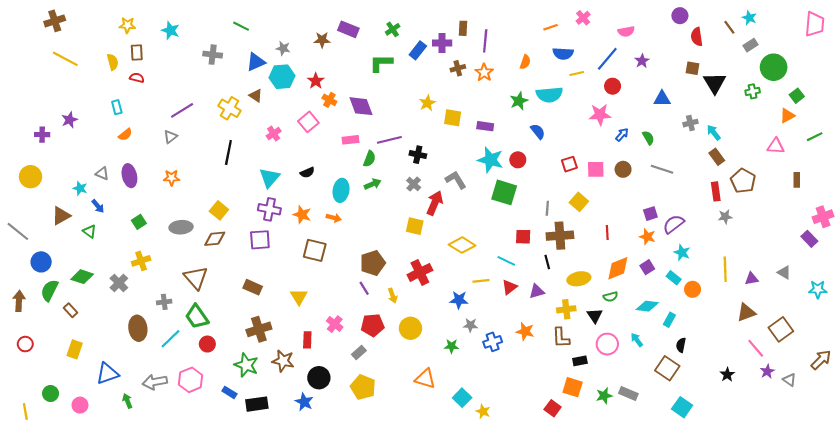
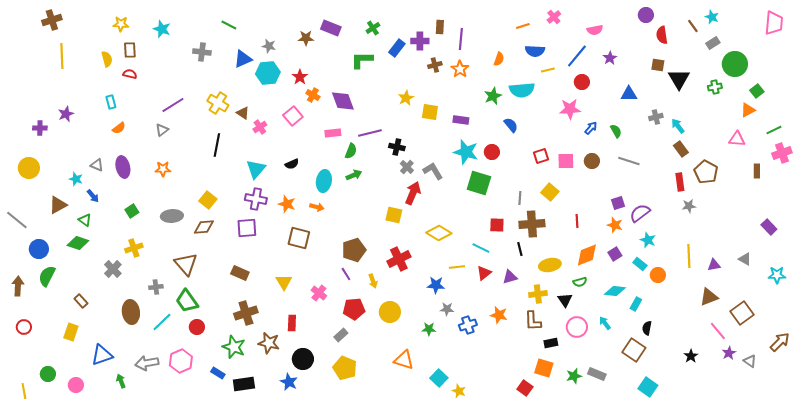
yellow line: (65, 59) -> (62, 56), turned 60
brown triangle: (256, 96) -> (243, 113), moved
gray cross: (414, 184) -> (407, 167), moved
pink cross: (823, 217) -> (782, 153), moved
green diamond: (82, 277) -> (78, 243), moved
brown rectangle: (71, 310) -> (81, 301), moved
pink cross: (335, 324) -> (319, 293), moved

